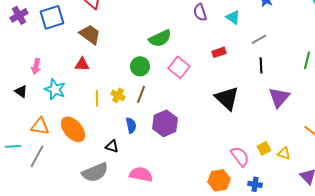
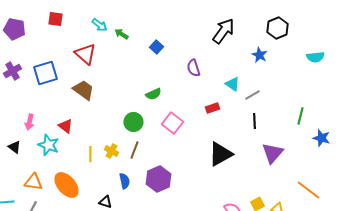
cyan triangle: (233, 17) -> (232, 84), moved
green semicircle: (160, 38) -> (153, 94), size x0.7
red triangle: (82, 64) -> (65, 126), moved, turned 35
black triangle: (227, 98) -> (220, 154), turned 48

